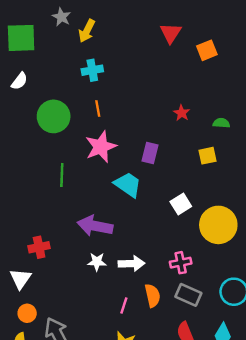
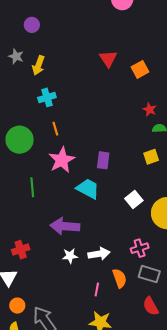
red star: (182, 113) -> (150, 109), moved

